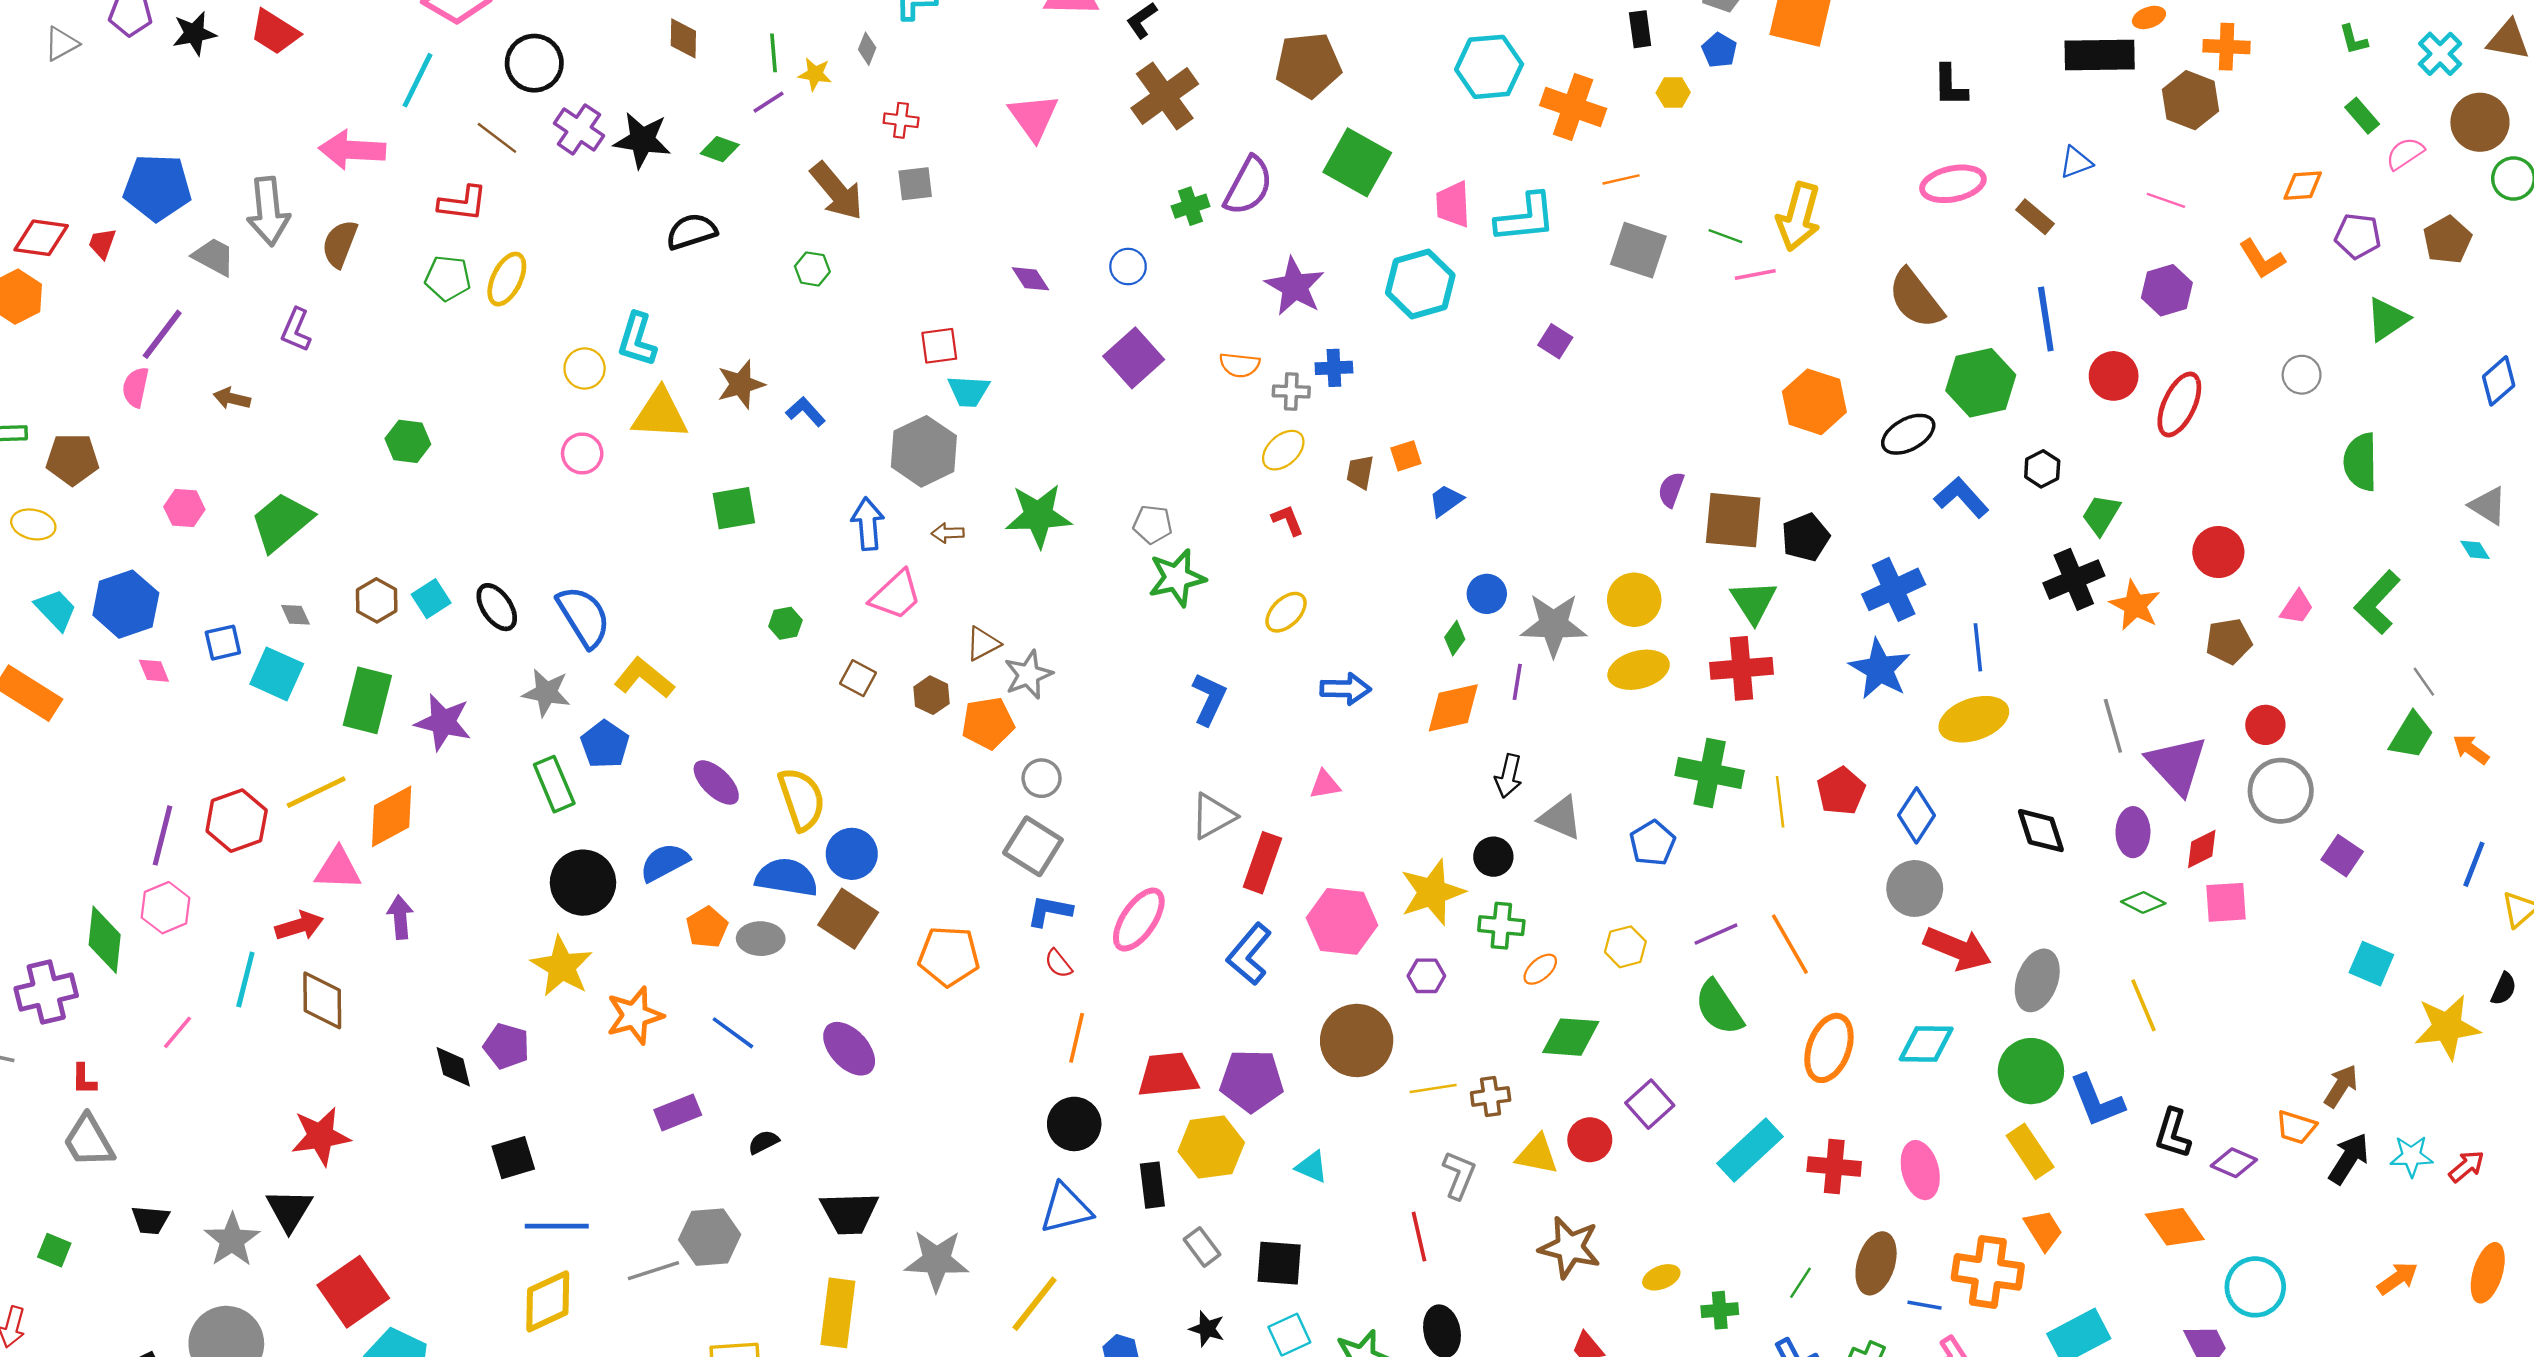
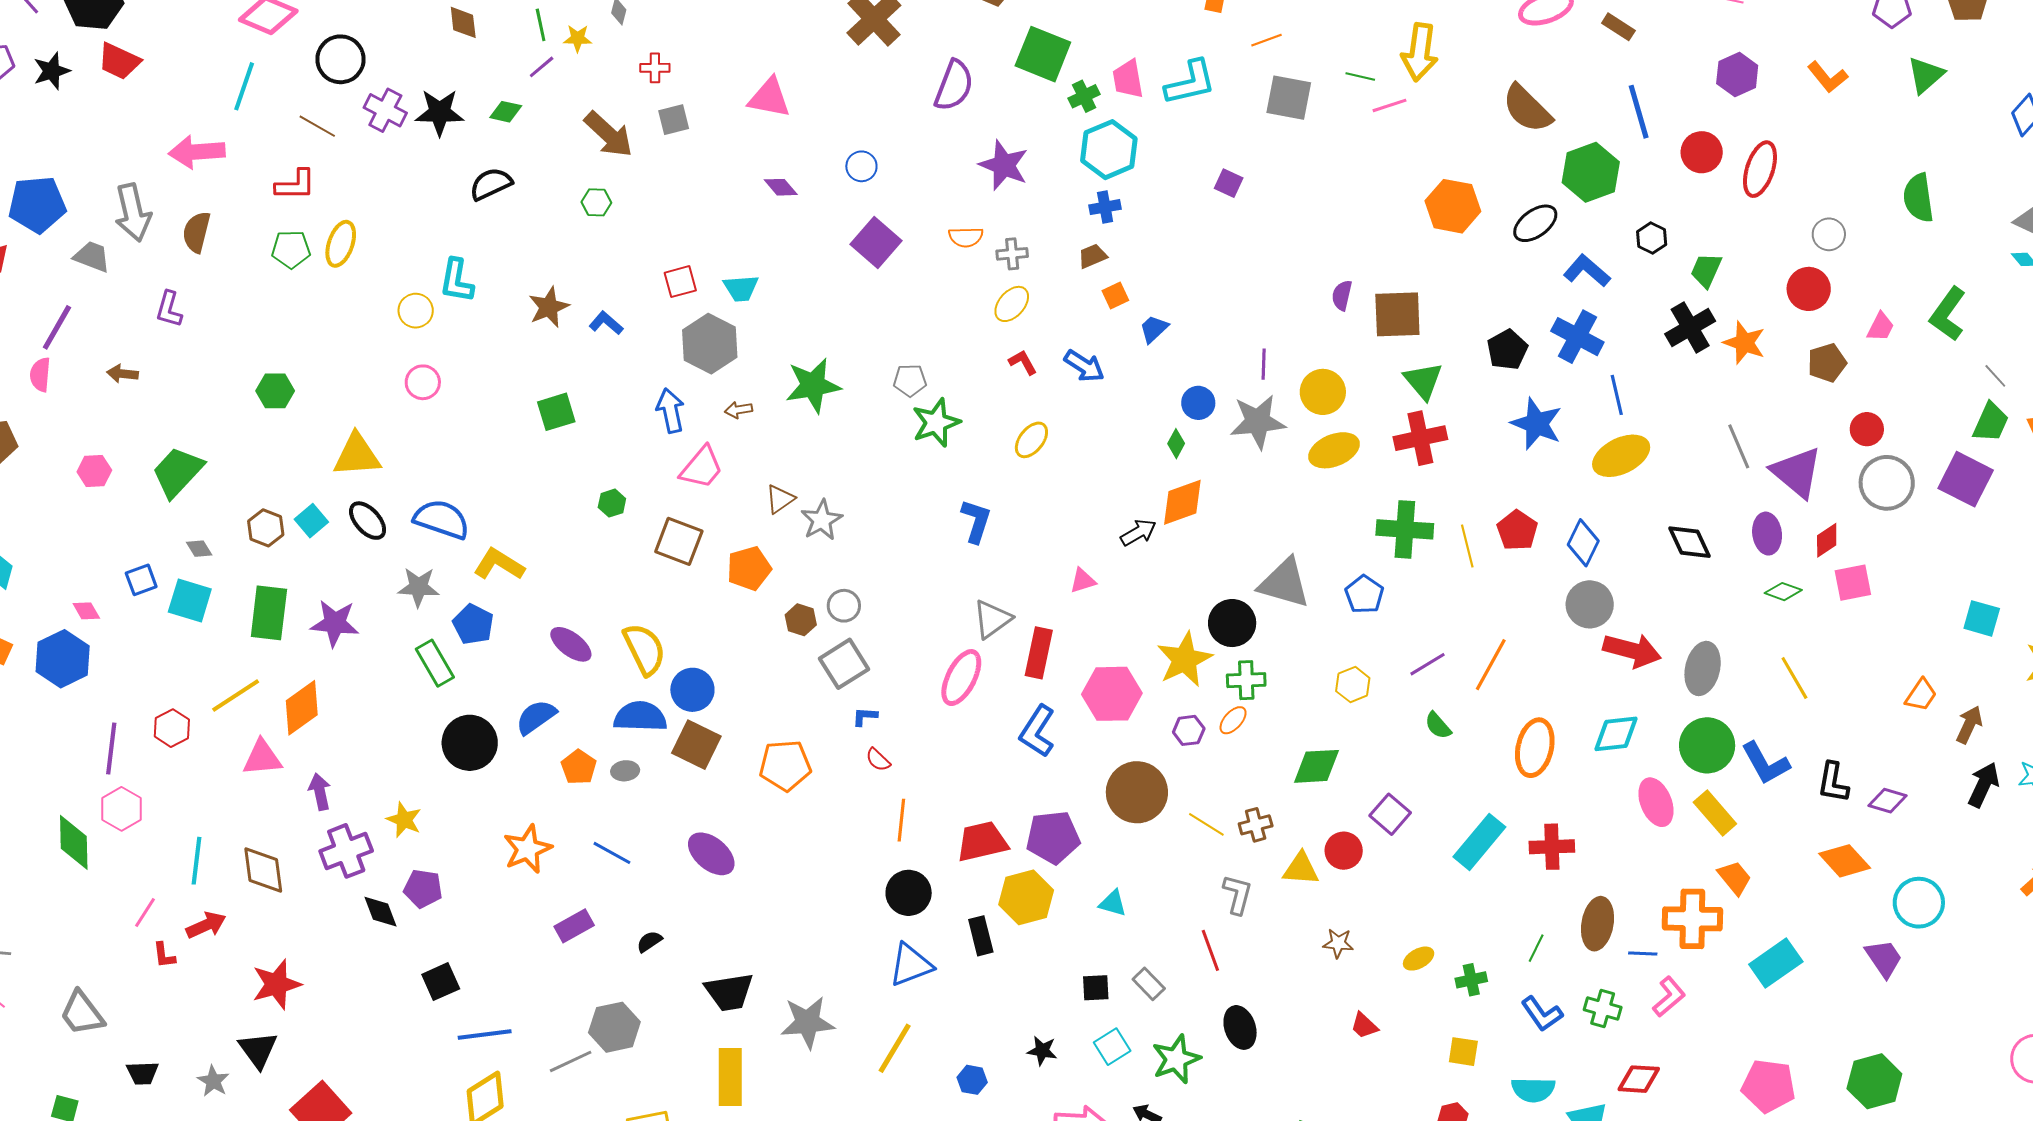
pink triangle: (1034, 117) -> (769, 98), moved, turned -36
green cross: (1191, 206) -> (1084, 96), moved
orange L-shape: (2262, 259) -> (1828, 77), moved
red square: (939, 346) -> (680, 282), moved
blue cross: (1334, 368) -> (1105, 207), moved
gray circle: (2302, 375) -> (1829, 234), moved
yellow triangle: (660, 414) -> (357, 455), moved
brown trapezoid: (1360, 472) -> (1092, 256), moved, turned 64
black pentagon: (1806, 537) -> (1507, 350), moved
blue cross: (1894, 589) -> (1577, 337), moved, turned -30
blue hexagon: (126, 604) -> (63, 659), moved
blue semicircle: (584, 617) -> (442, 519), turned -32
brown square: (858, 678) -> (679, 541), size x1.6
purple line: (1517, 682) -> (1264, 364), moved
blue arrow: (1346, 689) -> (1084, 366), moved, turned 39
brown hexagon: (932, 695) -> (801, 620), moved
orange pentagon: (988, 723) -> (749, 568), moved
black arrow: (1509, 776) -> (1138, 532), moved, turned -126
gray triangle: (1561, 818) -> (1284, 583), size x1.4
red hexagon: (237, 821) -> (172, 728), size x0.7
gray square: (1033, 846) -> (844, 664), turned 33
purple square: (2342, 856) -> (1966, 479), moved, size x1.6
black circle: (1493, 857) -> (1232, 623), size x1.4
blue L-shape: (1049, 911) -> (865, 717), size x0.7
pink ellipse: (1139, 920) -> (961, 678), moved
red arrow: (299, 926) -> (206, 925), moved
gray ellipse: (761, 939) -> (625, 771), size x0.7
orange line: (1790, 944) -> (1491, 665), turned 66
yellow star: (562, 966) -> (404, 820), moved, size x0.7
orange ellipse: (1540, 969) -> (1233, 720), moved
purple cross: (46, 992) -> (346, 851), moved
green semicircle: (1719, 1008) -> (1438, 726), size x0.6
red L-shape: (84, 1079) -> (164, 955), moved
yellow line: (1433, 1088) -> (1206, 824), turned 48
orange trapezoid: (2296, 1127) -> (1921, 695), moved, turned -66
pink ellipse: (1920, 1170) -> (1656, 802), moved
gray star: (232, 1240) -> (213, 1081), size x0.7
gray rectangle: (1202, 1247) -> (1149, 984), moved
brown star: (1570, 1247) -> (1338, 943), size x0.6
black square: (1279, 1263) -> (1096, 988), size x0.7

